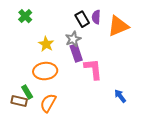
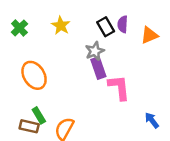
green cross: (25, 16) -> (19, 28), moved
orange triangle: (118, 26) -> (149, 35), size x0.7
yellow star: (46, 44) -> (61, 26), moved
orange ellipse: (45, 71) -> (34, 75), moved, turned 65

